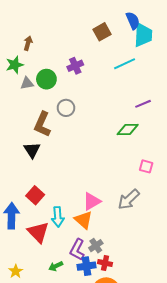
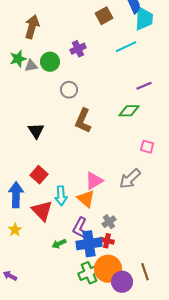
brown arrow: (28, 43) -> (32, 27), size x1.6
green star: (15, 65) -> (18, 59), moved
brown L-shape: (42, 124) -> (83, 121), moved
gray cross: (96, 246) -> (109, 222), moved
blue cross: (87, 266) -> (89, 244), size x1.4
yellow star: (16, 271) -> (15, 230), moved

